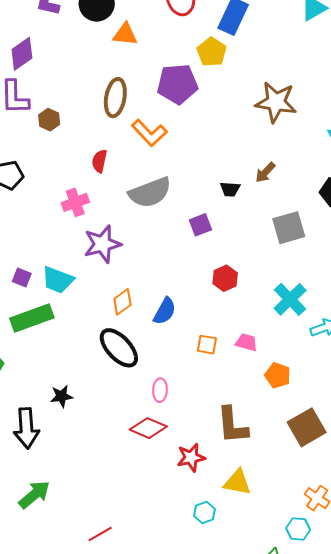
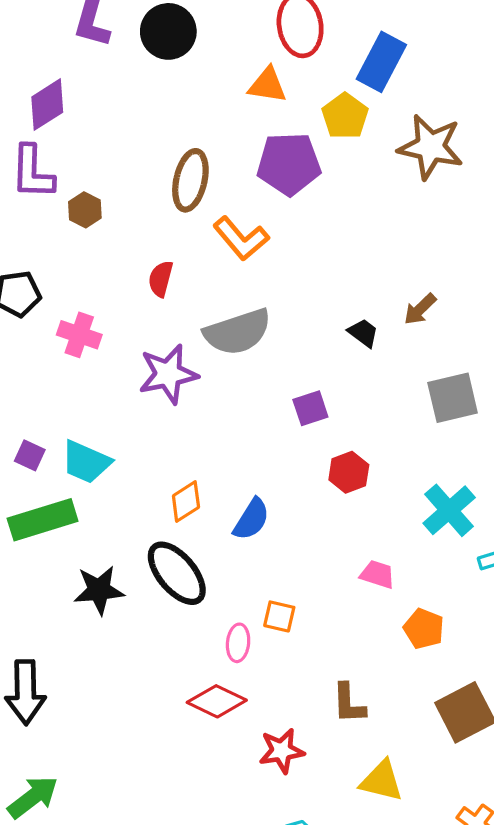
orange triangle: (125, 34) -> (267, 85), moved
brown star: (276, 102) -> (431, 147), moved
black trapezoid: (230, 189) -> (363, 333), turned -150
pink cross: (75, 202) -> (79, 335), moved, turned 36
purple square: (200, 225) -> (310, 408), moved
purple star: (102, 244) -> (168, 374), moved
orange square: (207, 345) -> (279, 616), moved
black star: (62, 396) -> (99, 590), moved, size x1.4
brown L-shape: (232, 425) -> (349, 703), size x0.7
yellow triangle: (237, 482) -> (382, 781), moved

